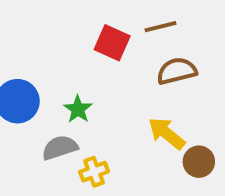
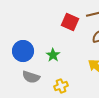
gray semicircle: (60, 148) -> (31, 77), moved, turned -144

